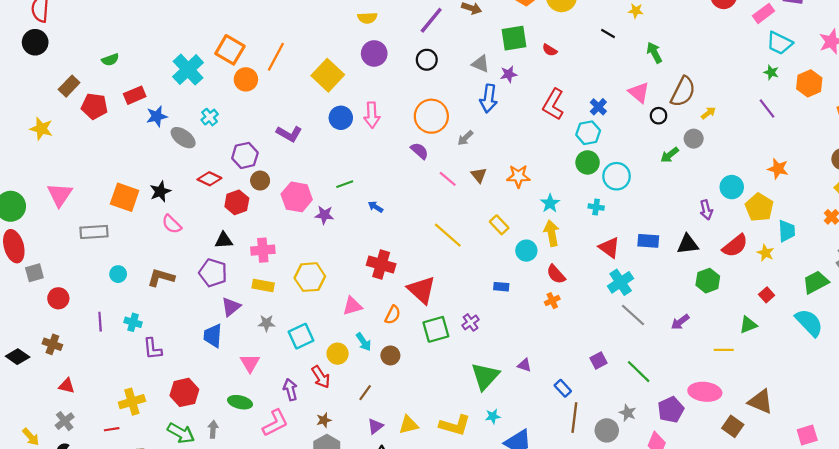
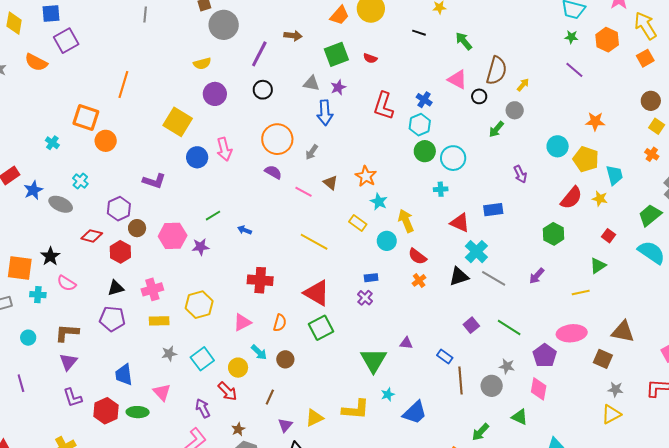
orange line: (276, 57) -> (123, 84), moved
cyan cross: (188, 70) -> (52, 143), size x0.5
orange star: (518, 176) -> (366, 176), turned -30
cyan star: (550, 203) -> (379, 202), moved
purple arrow: (706, 210) -> (520, 174), moved
black triangle: (688, 244) -> (459, 276), moved
red triangle: (422, 290) -> (317, 293), moved
purple triangle: (231, 307) -> (68, 362), moved
cyan cross: (133, 322) -> (38, 295), moved
purple cross: (471, 322) -> (365, 298), moved
red hexagon: (184, 392) -> (106, 411), moved
green ellipse: (240, 402) -> (138, 412), moved

